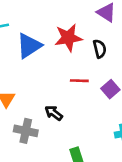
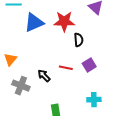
black semicircle: (100, 49) -> (79, 40), moved
red line: (79, 81) -> (66, 68), moved

